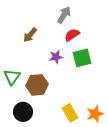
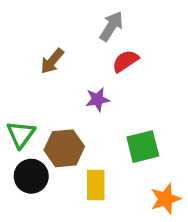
green square: (82, 58) -> (143, 147), moved
black circle: (23, 112) -> (31, 176), moved
yellow rectangle: (70, 113) -> (96, 185), moved, turned 30

